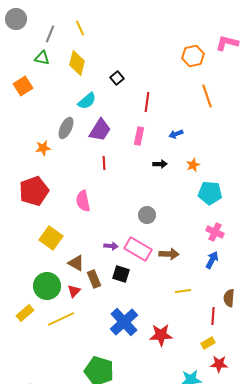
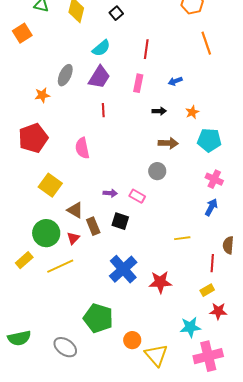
black square: (117, 78) -> (116, 13), moved
cyan semicircle: (87, 101) -> (101, 48), moved
gray circle: (147, 215) -> (157, 171), moved
pink rectangle: (138, 249) -> (137, 196), size x0.6
brown arrow: (169, 254) -> (168, 143), moved

